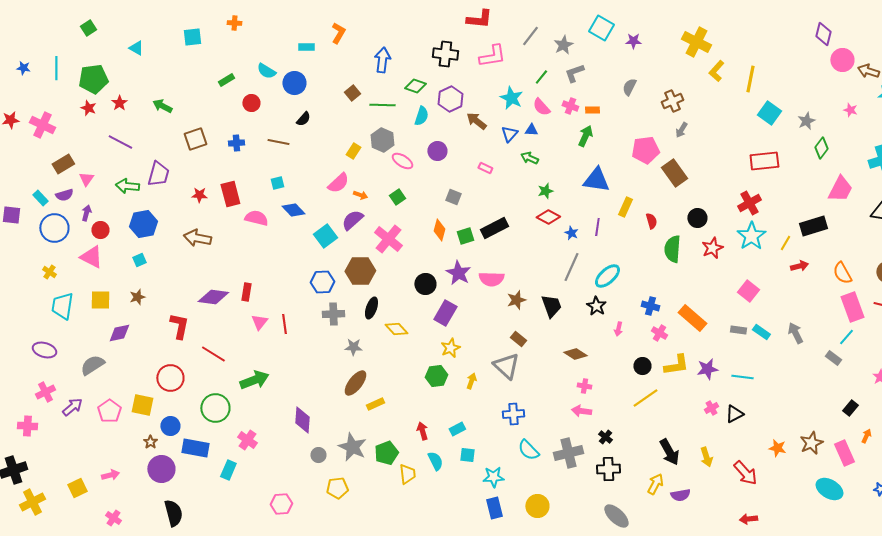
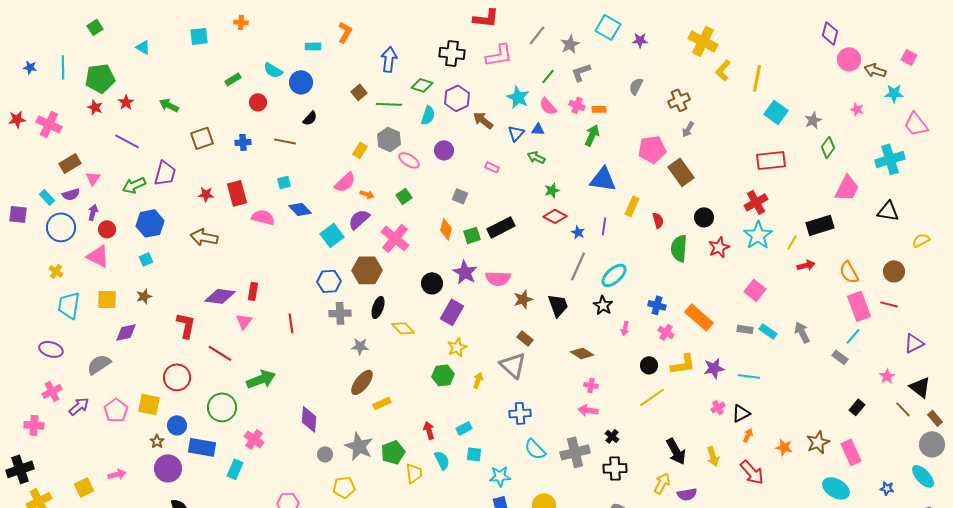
green arrow: (127, 186) -> (134, 185), turned -30
pink triangle: (259, 322) -> (244, 321), moved
orange arrow: (866, 436) -> (748, 435), moved

